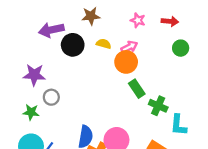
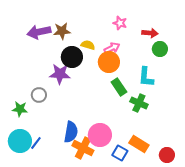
brown star: (91, 16) -> (62, 31), moved
red arrow: (170, 21) -> (150, 33), moved
black circle: (73, 45) -> (72, 57), moved
purple star: (34, 75) -> (60, 74), moved
cyan L-shape: (178, 125) -> (146, 77), moved

